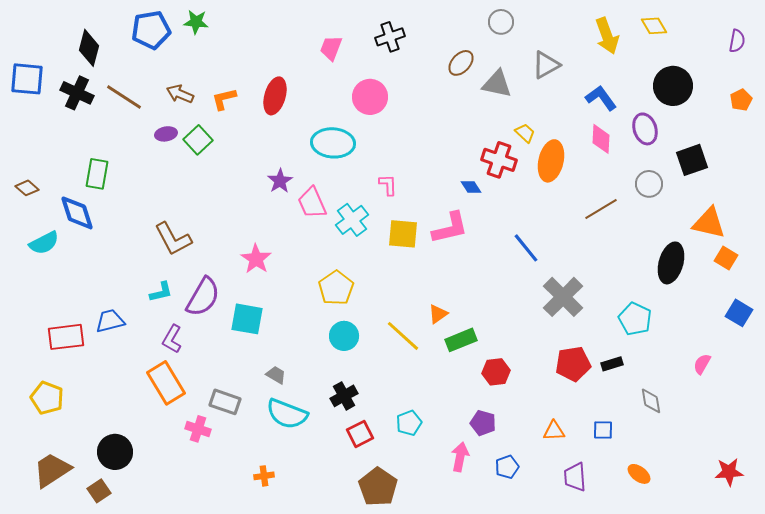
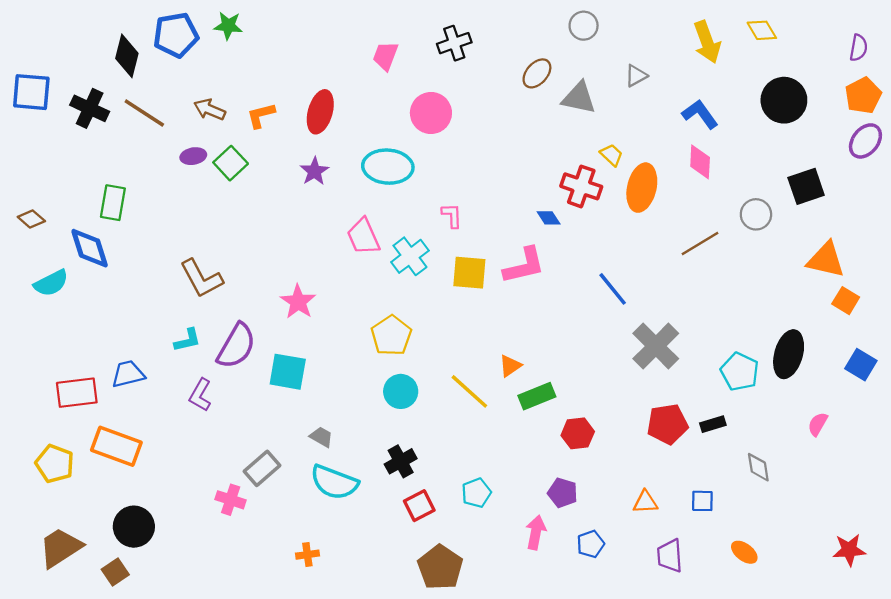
black diamond: (89, 48) -> (127, 56), moved
gray triangle: (546, 65) -> (636, 76), size x0.7
orange pentagon: (741, 100) -> (863, 96), moved, size x1.4
purple ellipse: (645, 129) -> (865, 141), moved, turned 56
purple star: (280, 181) -> (314, 171), moved
black ellipse: (671, 263) -> (789, 354), moved
orange rectangle: (166, 383) -> (116, 446), moved, turned -39
gray rectangle: (225, 402) -> (262, 468), turned -60

